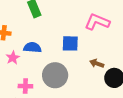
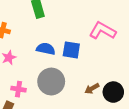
blue semicircle: (32, 47) -> (46, 49), moved
brown arrow: (97, 63) -> (92, 89), moved, turned -56

